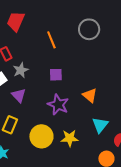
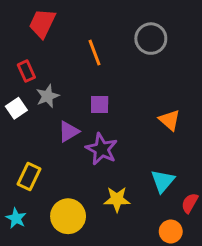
purple triangle: (19, 95) -> (69, 132), moved, turned 42
orange triangle: (90, 95) -> (170, 120), moved
yellow circle: (41, 136) -> (68, 216), moved

